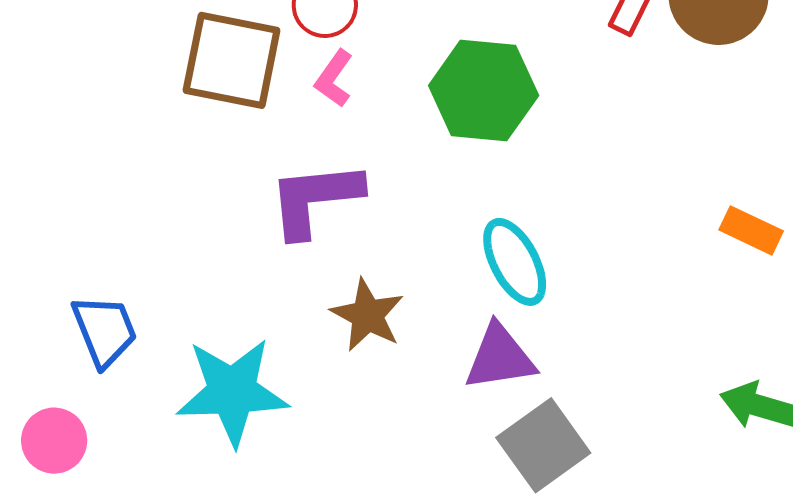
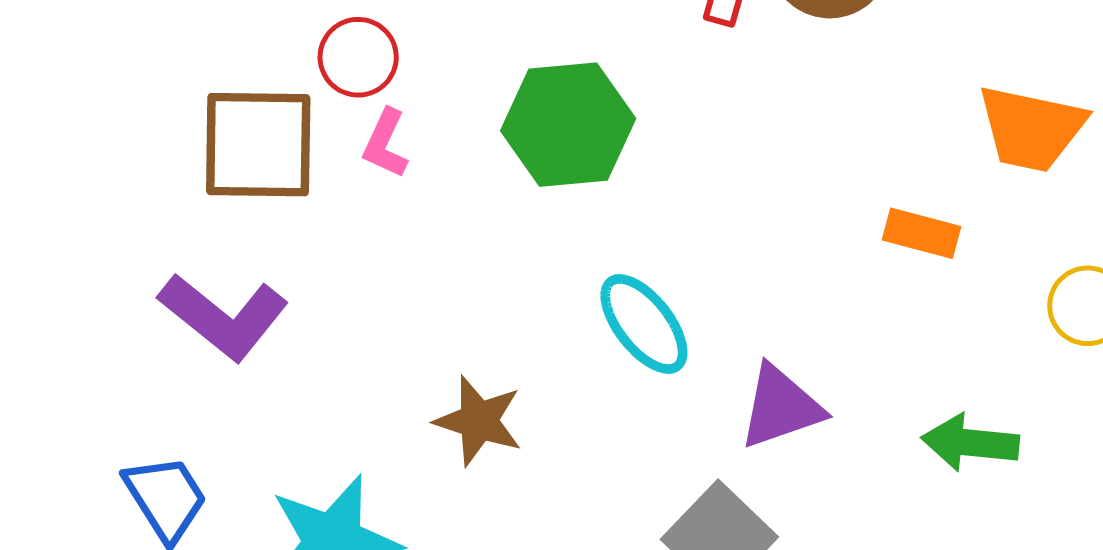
purple L-shape: (315, 199) -> (224, 317), moved, turned -125
purple triangle: (500, 357) -> (781, 407), moved

